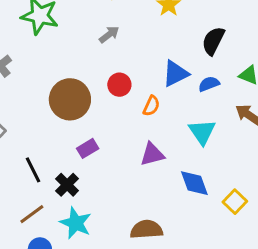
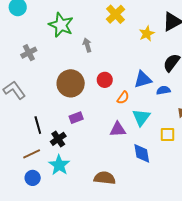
gray arrow: (109, 35) -> (87, 45), moved, turned -80
cyan triangle: (202, 132) -> (141, 117), moved
yellow square: (235, 202) -> (168, 135), moved, turned 35

